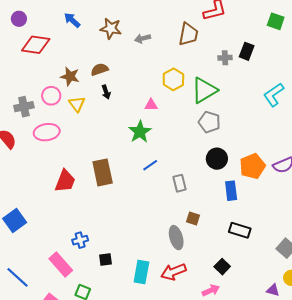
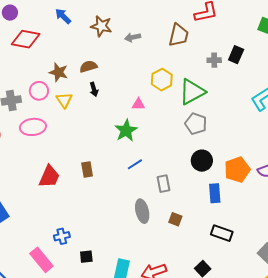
brown rectangle: (103, 172) -> (87, 170), size x0.6
gray ellipse: (176, 238) -> (142, 211), moved

